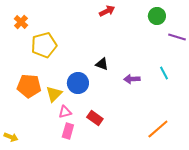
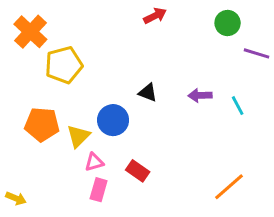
orange cross: (21, 22) -> (30, 32), size x1.6
purple arrow: (132, 79) -> (200, 95), moved

